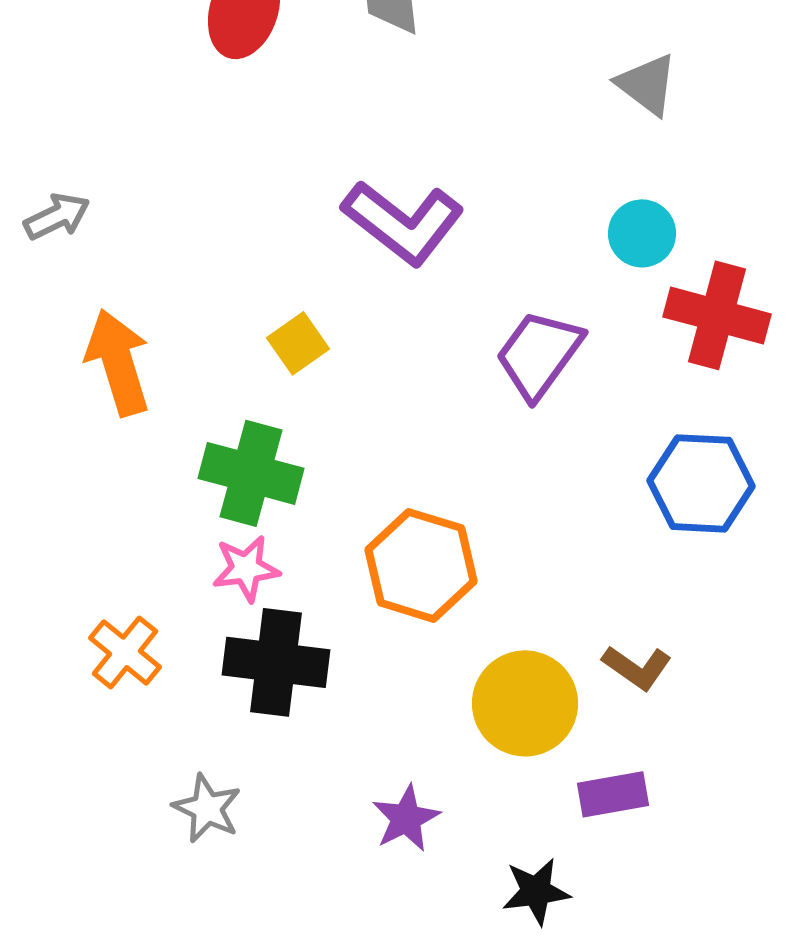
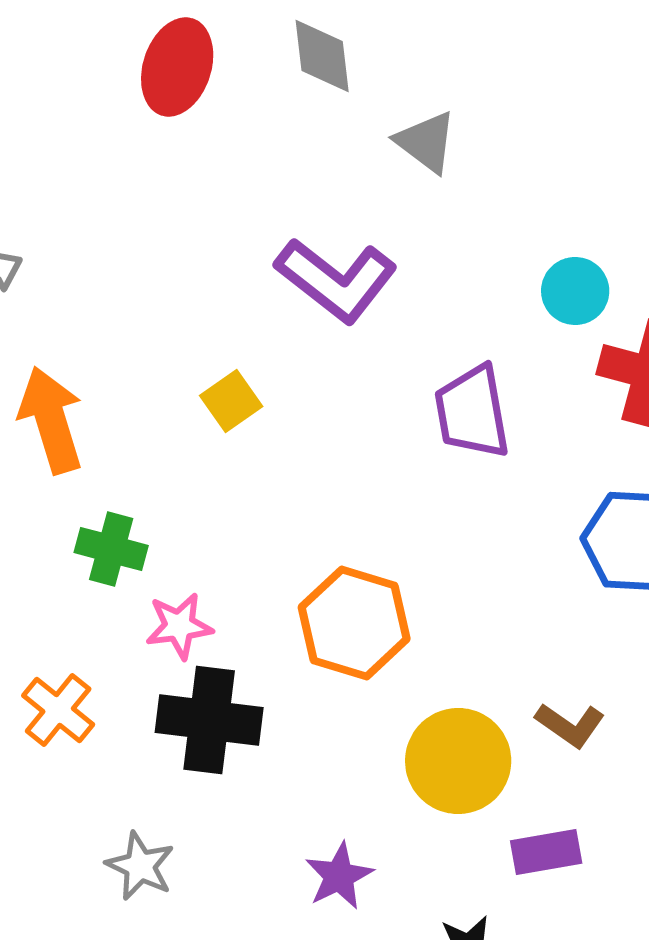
gray triangle: (647, 84) -> (426, 142), moved
purple trapezoid: (539, 354) -> (472, 412), turned -46
green cross: (251, 473) -> (111, 549), moved, size x0.7

